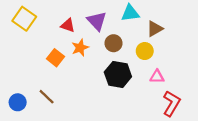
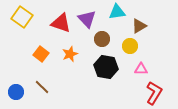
red triangle: (68, 25) -> (61, 23), size x1.5
orange star: (80, 48) -> (70, 54), moved
orange square: (56, 58) -> (41, 54), moved

